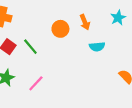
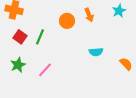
green line: (30, 47) -> (40, 37), turned 63
cyan semicircle: (97, 47) -> (96, 52), moved

